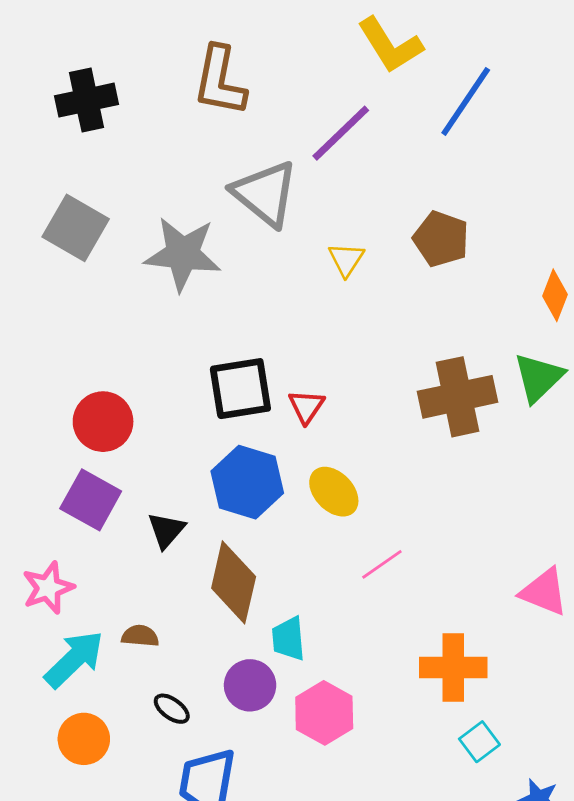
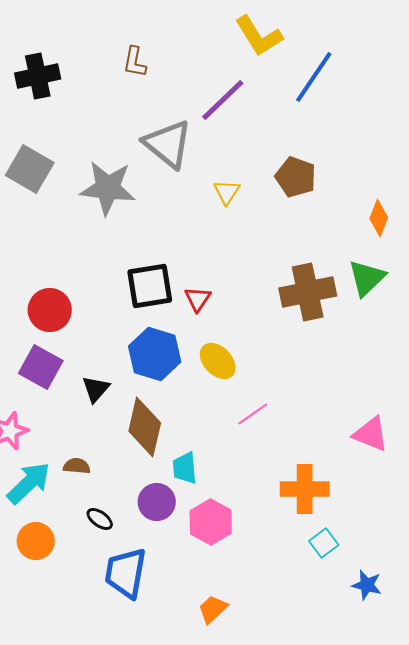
brown L-shape: (220, 81) -> (135, 62), size x0.6

